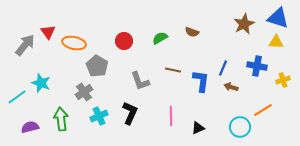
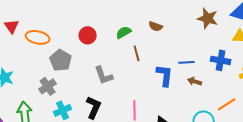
brown star: (244, 24) -> (208, 18), turned -30
blue line: (223, 68) -> (187, 62), turned 63
brown line: (173, 70) -> (137, 53), moved, turned 63

